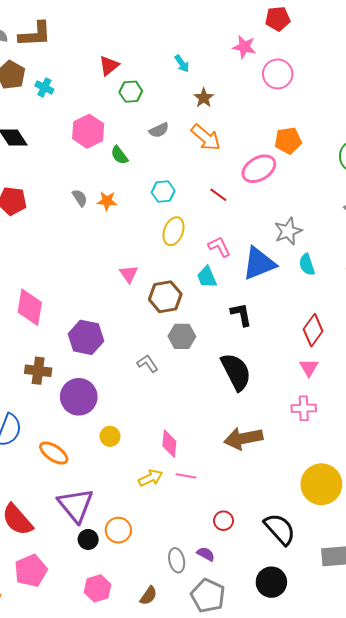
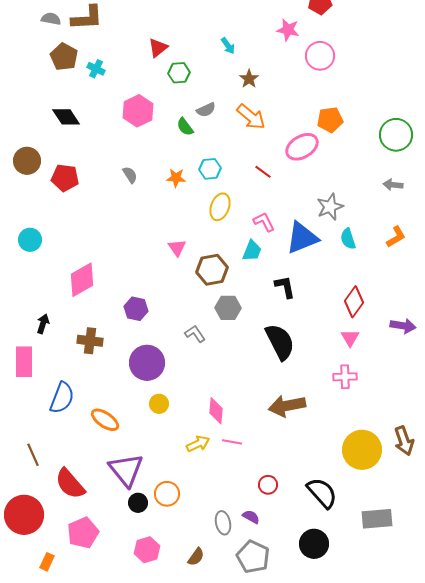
green semicircle: (119, 155) -> (185, 127), moved
orange star: (107, 201) -> (176, 178), moved
cyan trapezoid: (207, 277) -> (252, 251), turned -135
pink diamond: (30, 307) -> (82, 280), turned 51
purple hexagon: (86, 337) -> (136, 309), size x0.7
purple circle: (79, 397) -> (147, 363), moved

